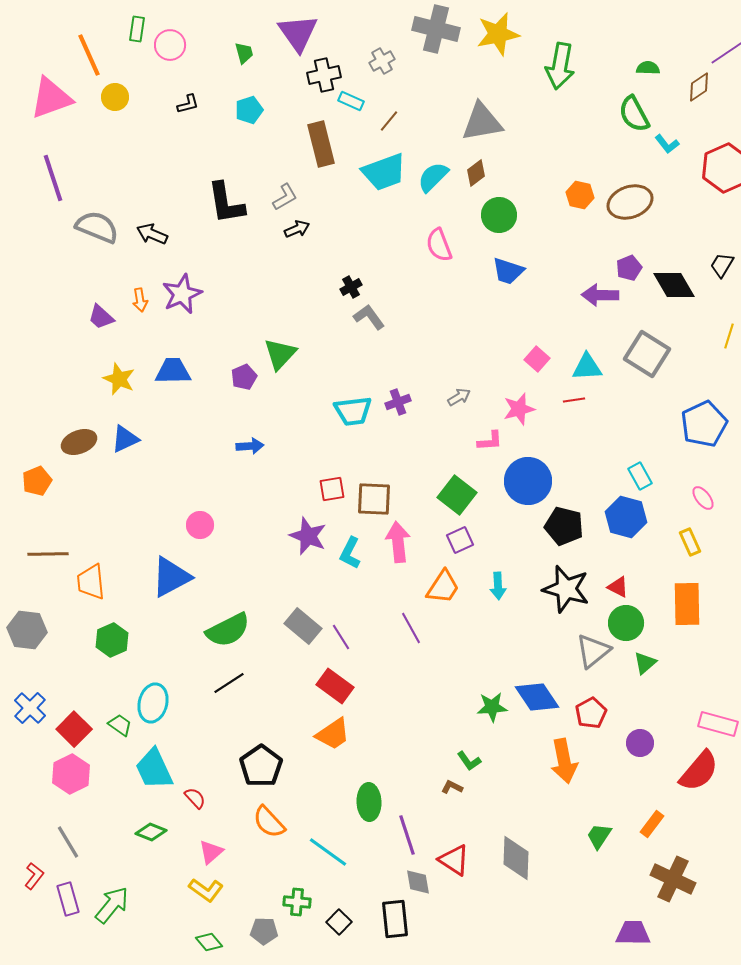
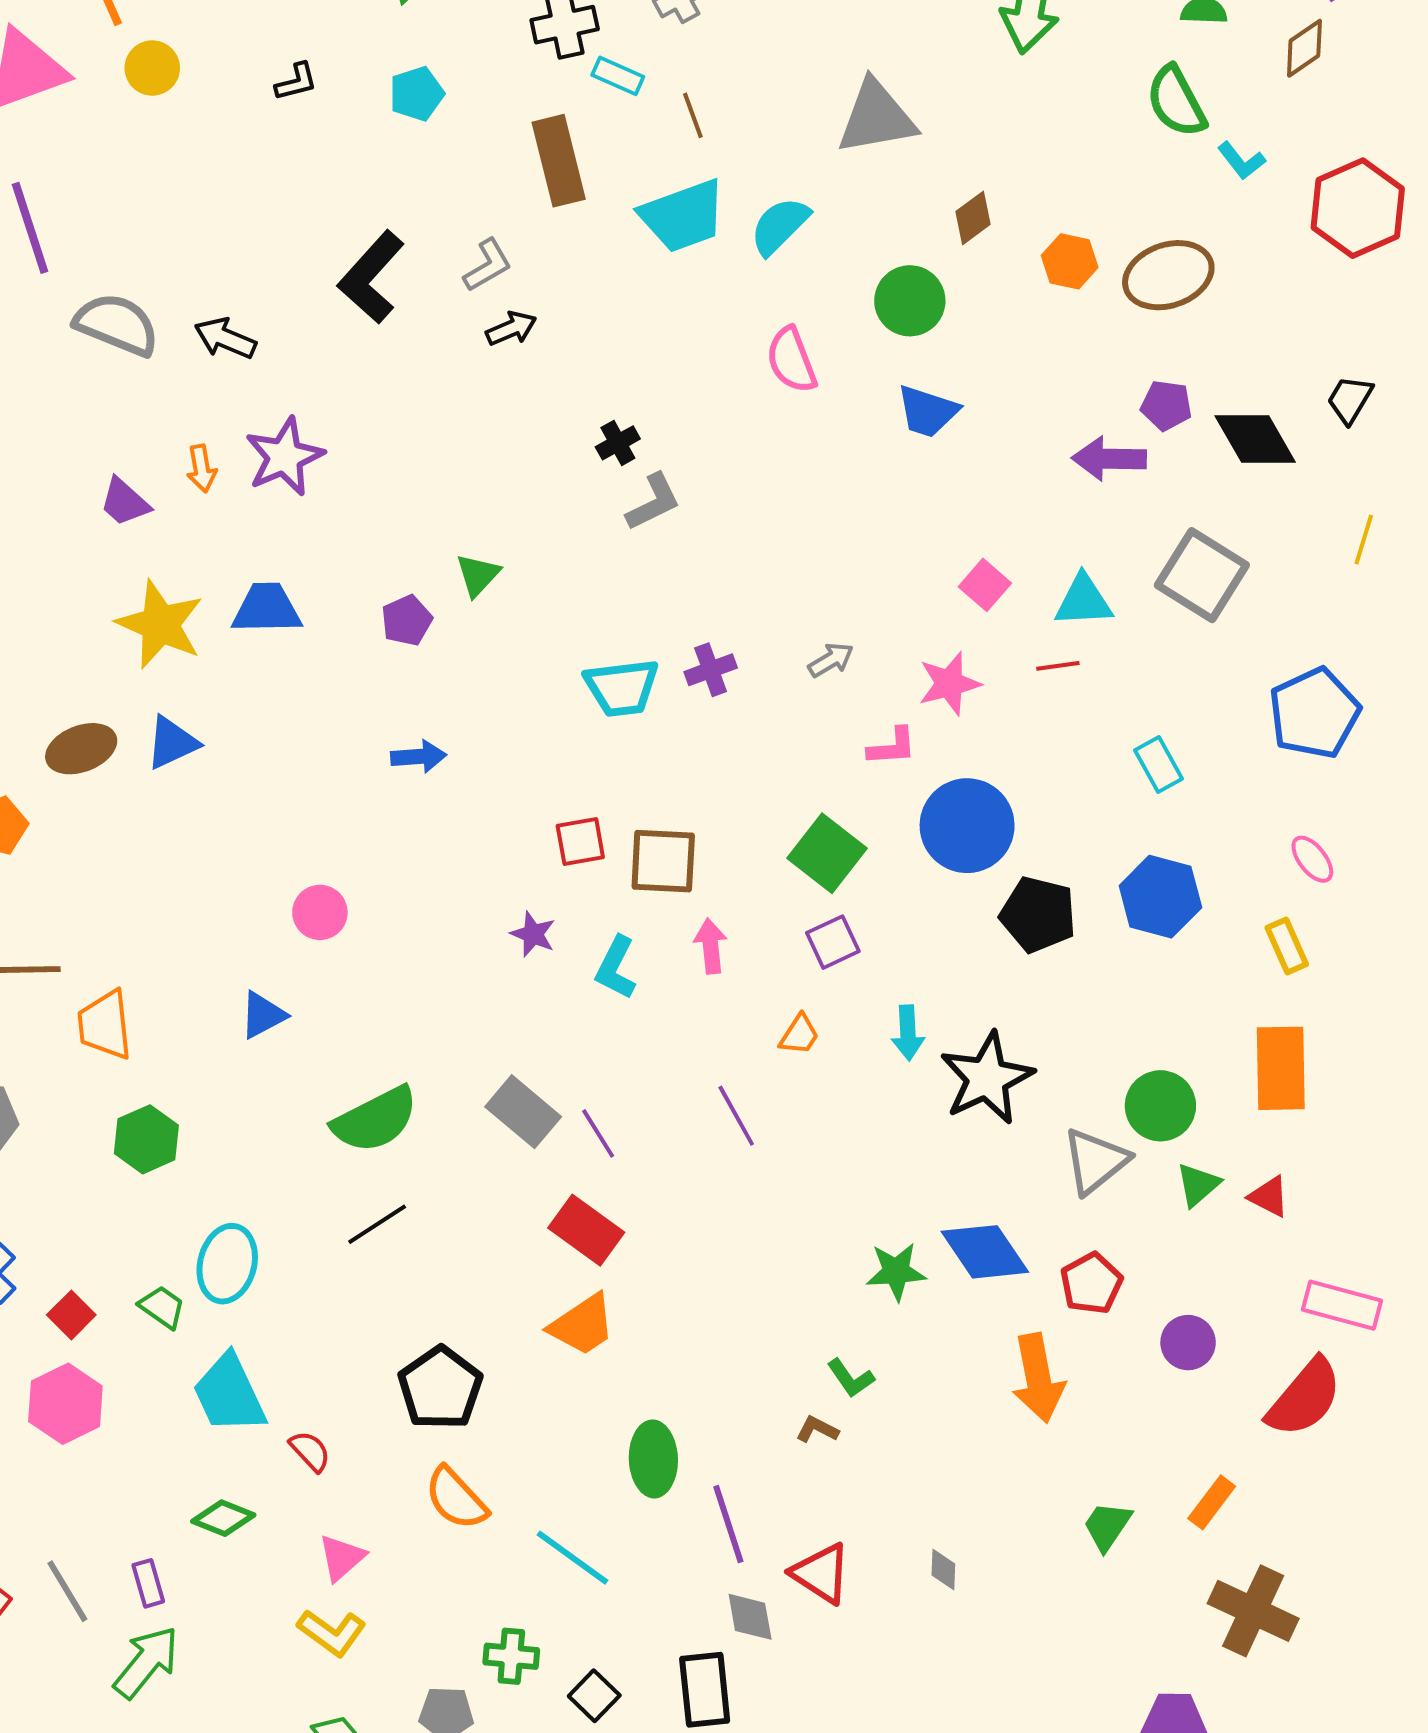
brown line: (389, 121) -> (693, 115), turned -60
brown diamond: (476, 173) -> (973, 218), moved
black L-shape: (226, 203) -> (371, 277), turned 51
purple pentagon: (629, 268) -> (1166, 405), turned 30
gray L-shape: (369, 317) -> (653, 502), turned 100
green triangle: (280, 354) -> (478, 575), size x0.7
yellow star: (119, 379) -> (160, 624), size x1.4
cyan rectangle: (640, 476) -> (1158, 764), moved
purple star: (308, 536) -> (533, 934), size x0.6
pink arrow: (398, 542) -> (711, 946), size x0.7
blue triangle: (171, 577) -> (263, 1015), size x0.6
orange trapezoid: (443, 587) -> (799, 1035), size x0.6
red triangle: (618, 587) -> (1269, 1197), moved
black star: (566, 589) -> (987, 1078), moved, turned 30
red square: (74, 729) -> (71, 1315), size x0.7
gray line: (68, 842) -> (67, 1591), moved
gray diamond: (516, 858) -> (943, 1569), size x0.5
purple rectangle: (68, 899) -> (148, 1583), moved, size x0.7

